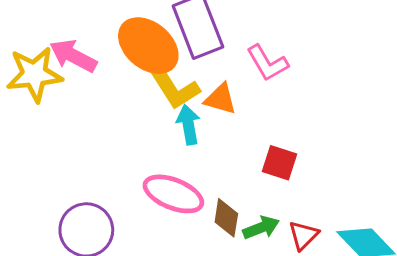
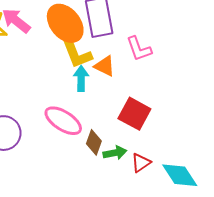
red square: (279, 163) -> (134, 114), size x1.4

